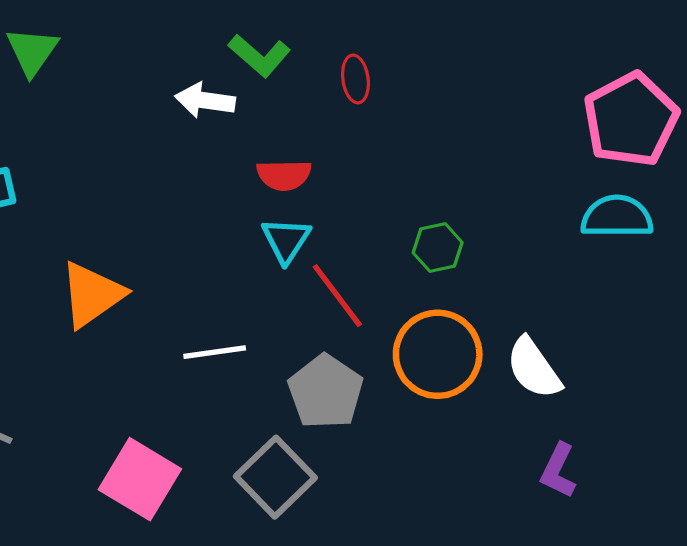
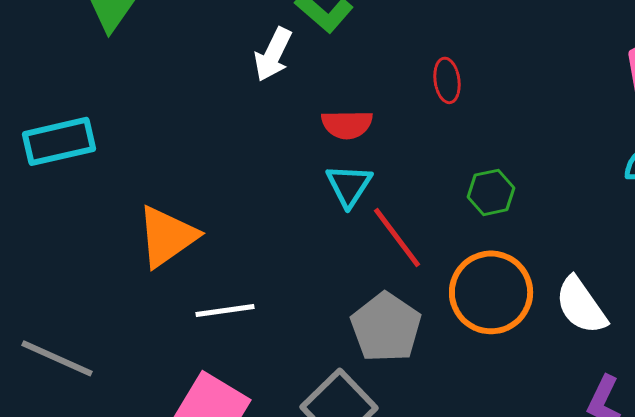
red ellipse: (355, 79) -> (447, 80), moved
white arrow: (205, 100) -> (273, 54), turned -72
white line: (215, 352) -> (225, 310), moved

